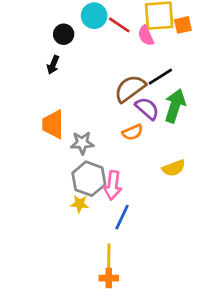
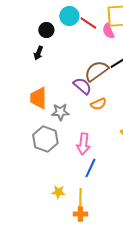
purple semicircle: (147, 108) -> (82, 86), moved
gray hexagon: (89, 179) -> (45, 139), moved
yellow star: (80, 204) -> (58, 192), moved

